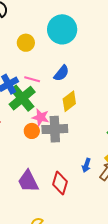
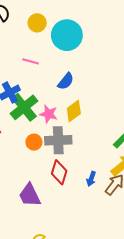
yellow circle: (26, 43) -> (37, 23), moved
pink line: (32, 79) -> (30, 61), moved
pink star: (41, 117) -> (49, 114), moved
red diamond: (60, 183) -> (59, 172), moved

